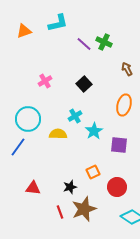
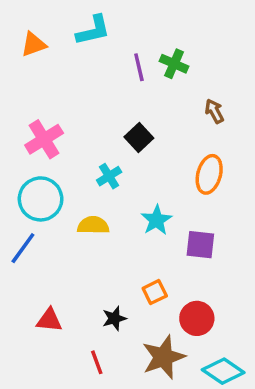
purple line: (84, 44) -> (139, 67), turned 35
pink cross: (45, 81) -> (44, 139), moved, size x1.5
cyan cross: (75, 116) -> (109, 176), moved
brown star: (84, 209) -> (163, 357), moved

